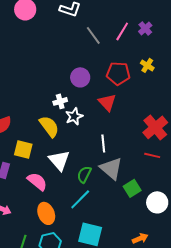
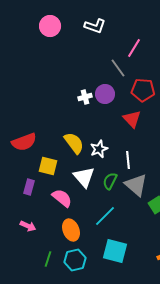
pink line: (122, 31) -> (134, 48), moved
gray line: (93, 35) -> (118, 68), moved
white cross: (60, 101) -> (85, 97), moved
white star: (74, 116) -> (99, 149), moved
green semicircle: (84, 174) -> (110, 181), moved

